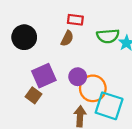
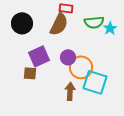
brown semicircle: (67, 38) -> (59, 24), size x1.6
brown square: (33, 95) -> (30, 73), turned -32

